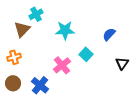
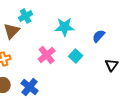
cyan star: (65, 30) -> (65, 27), moved
pink cross: (62, 65) -> (47, 55), moved

